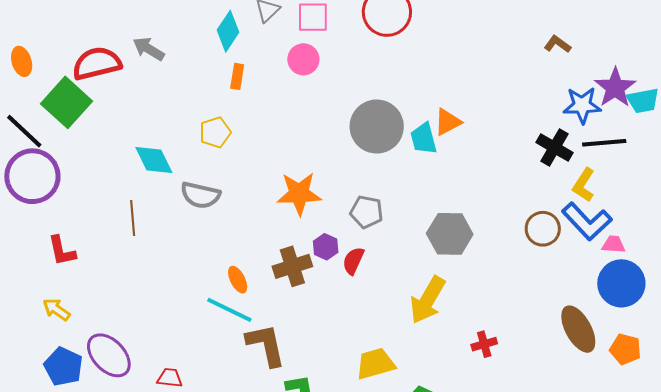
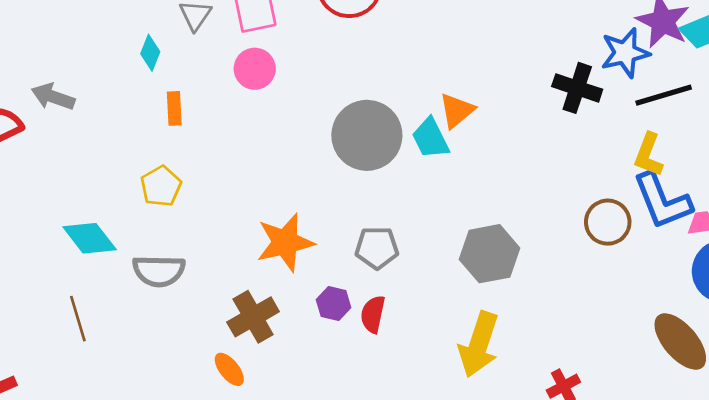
cyan diamond: (228, 31) -> (150, 53), size x0.7
black cross: (554, 148) -> (577, 88), moved
blue L-shape: (587, 221) -> (662, 201), turned 33
brown cross: (292, 266) -> (253, 317), moved

